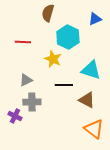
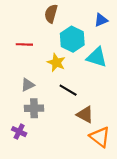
cyan triangle: (91, 70) -> (97, 57), moved
black line: (64, 85) -> (68, 90), turned 30
brown triangle: (87, 100) -> (85, 115), moved
purple cross: (15, 116) -> (19, 132), moved

